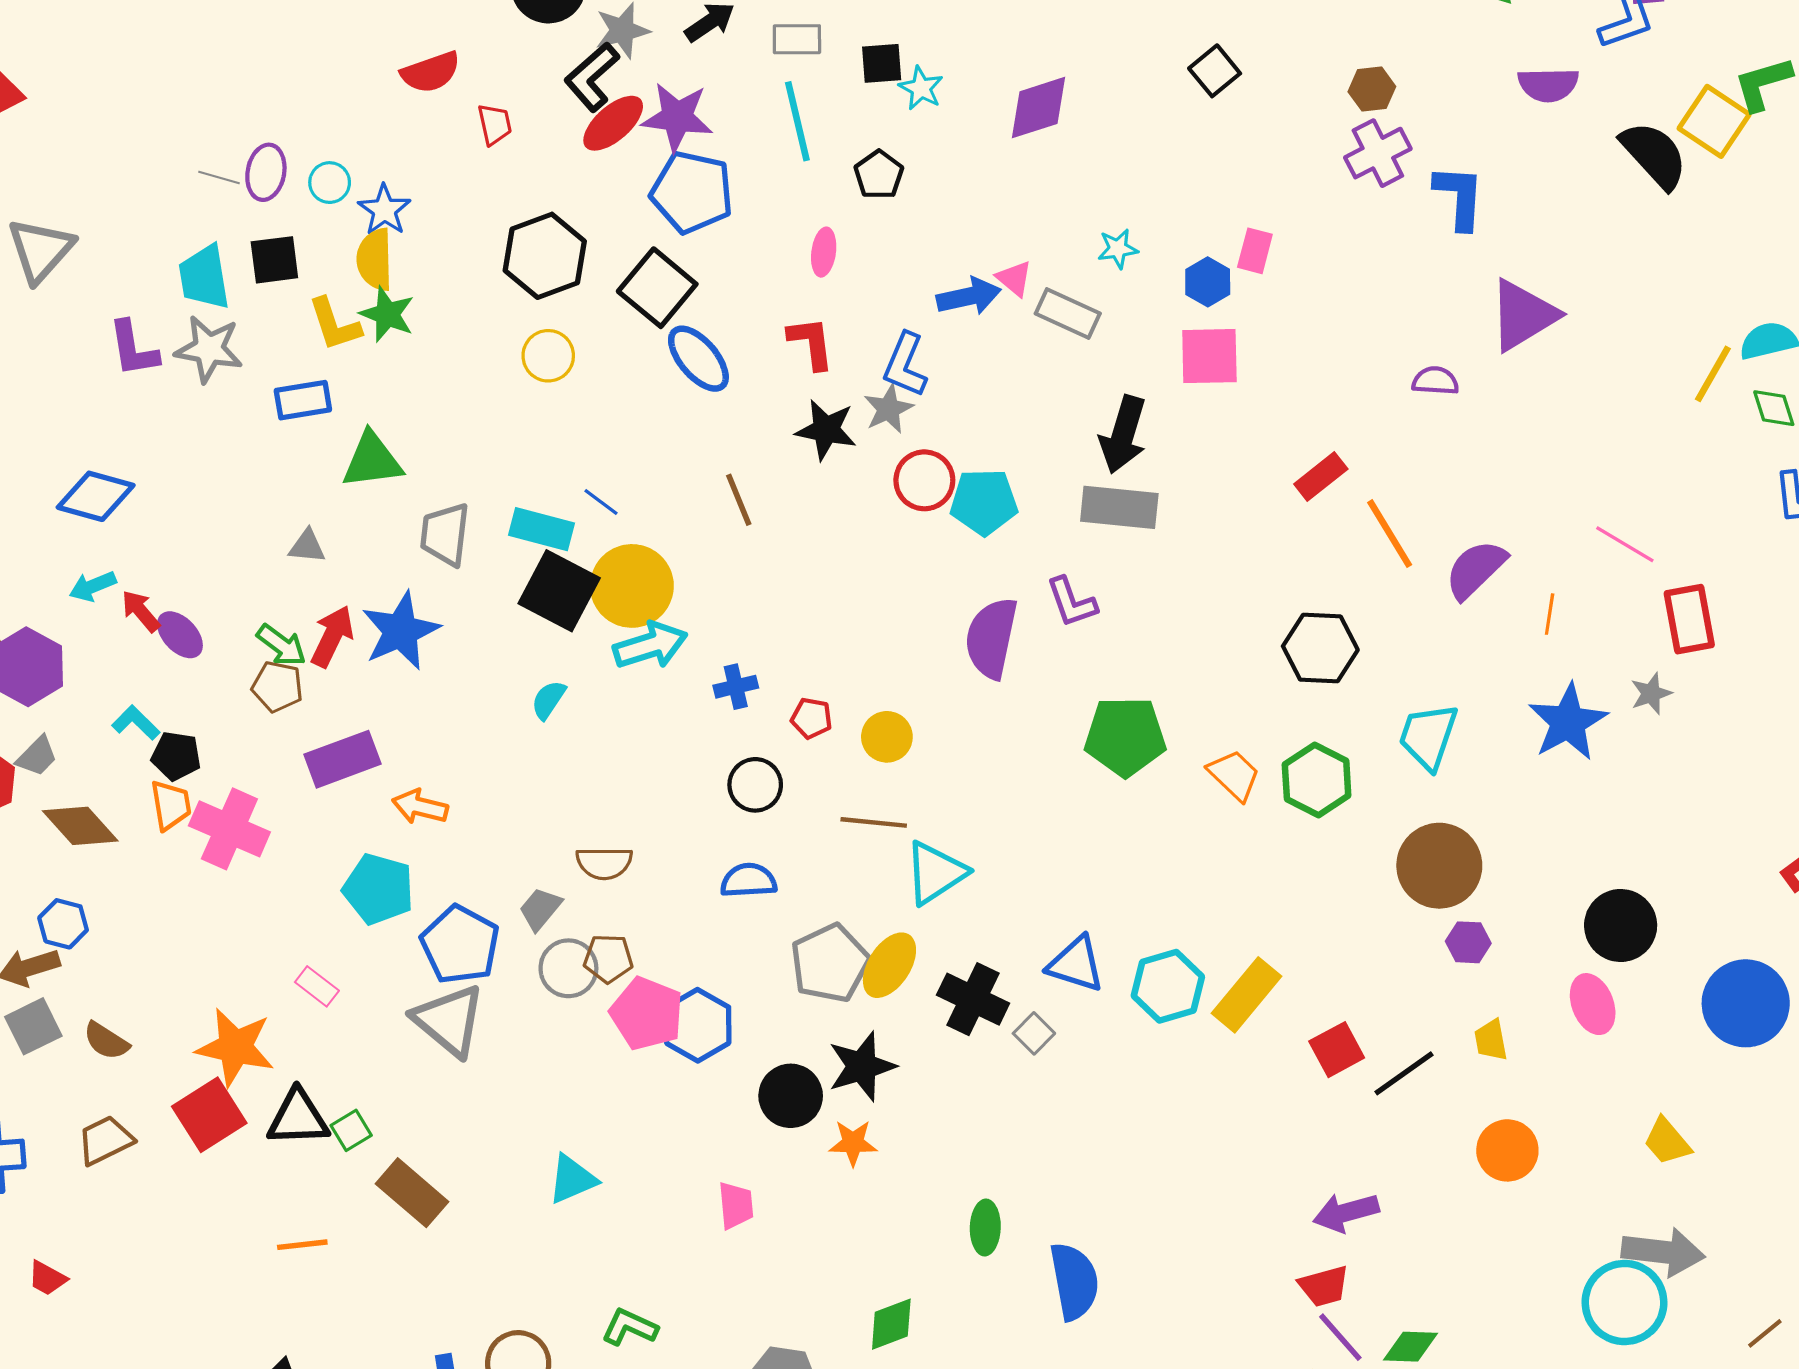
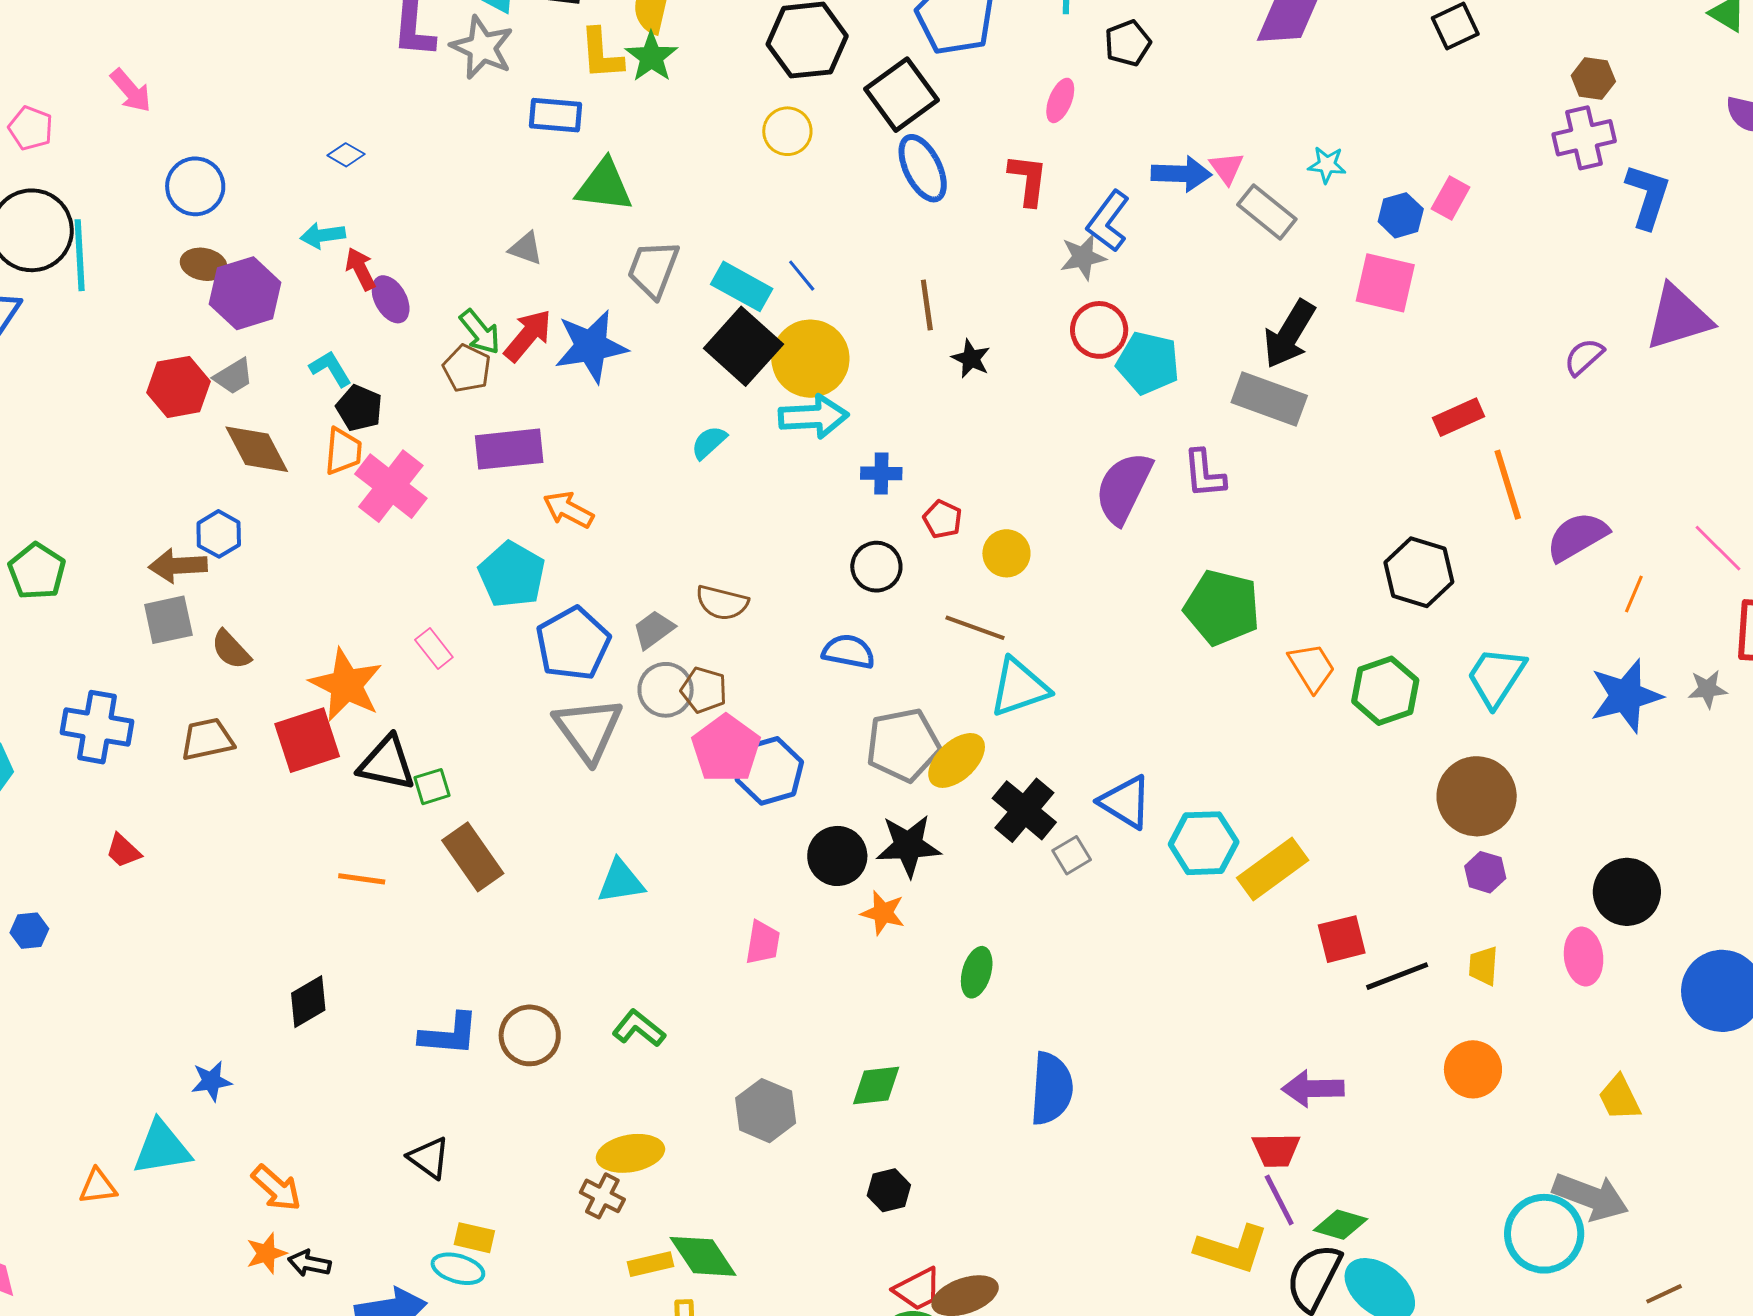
purple semicircle: (1435, 381) -> (1584, 357), turned -60
black star: (826, 430) -> (971, 359), moved, size x0.7
blue diamond: (96, 496) -> (346, 155), size x0.5
gray triangle: (449, 1020) -> (588, 730), moved
green ellipse: (985, 1227) -> (977, 972), moved

